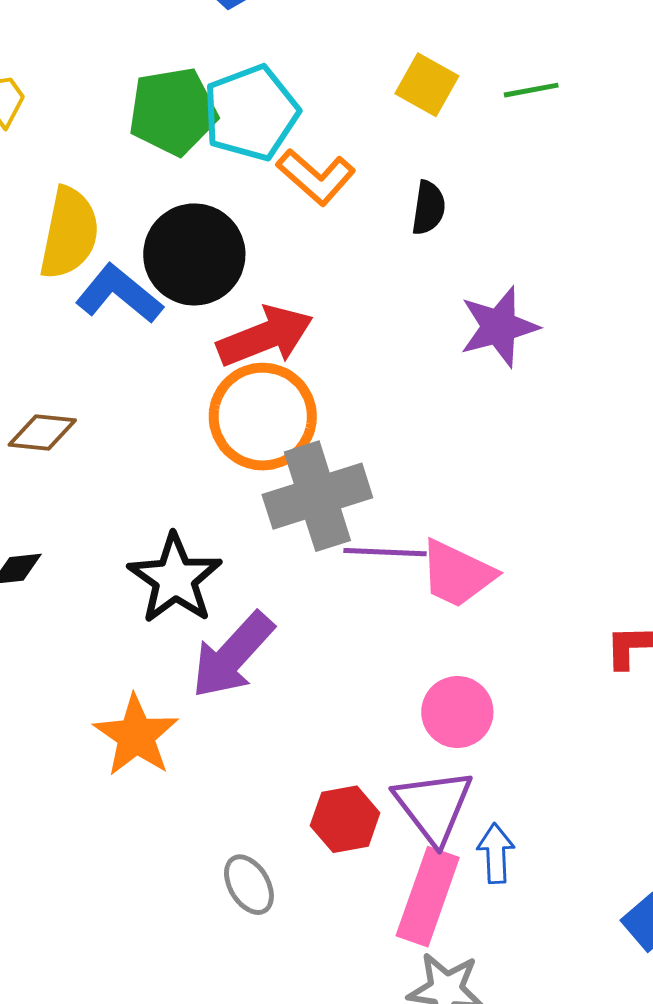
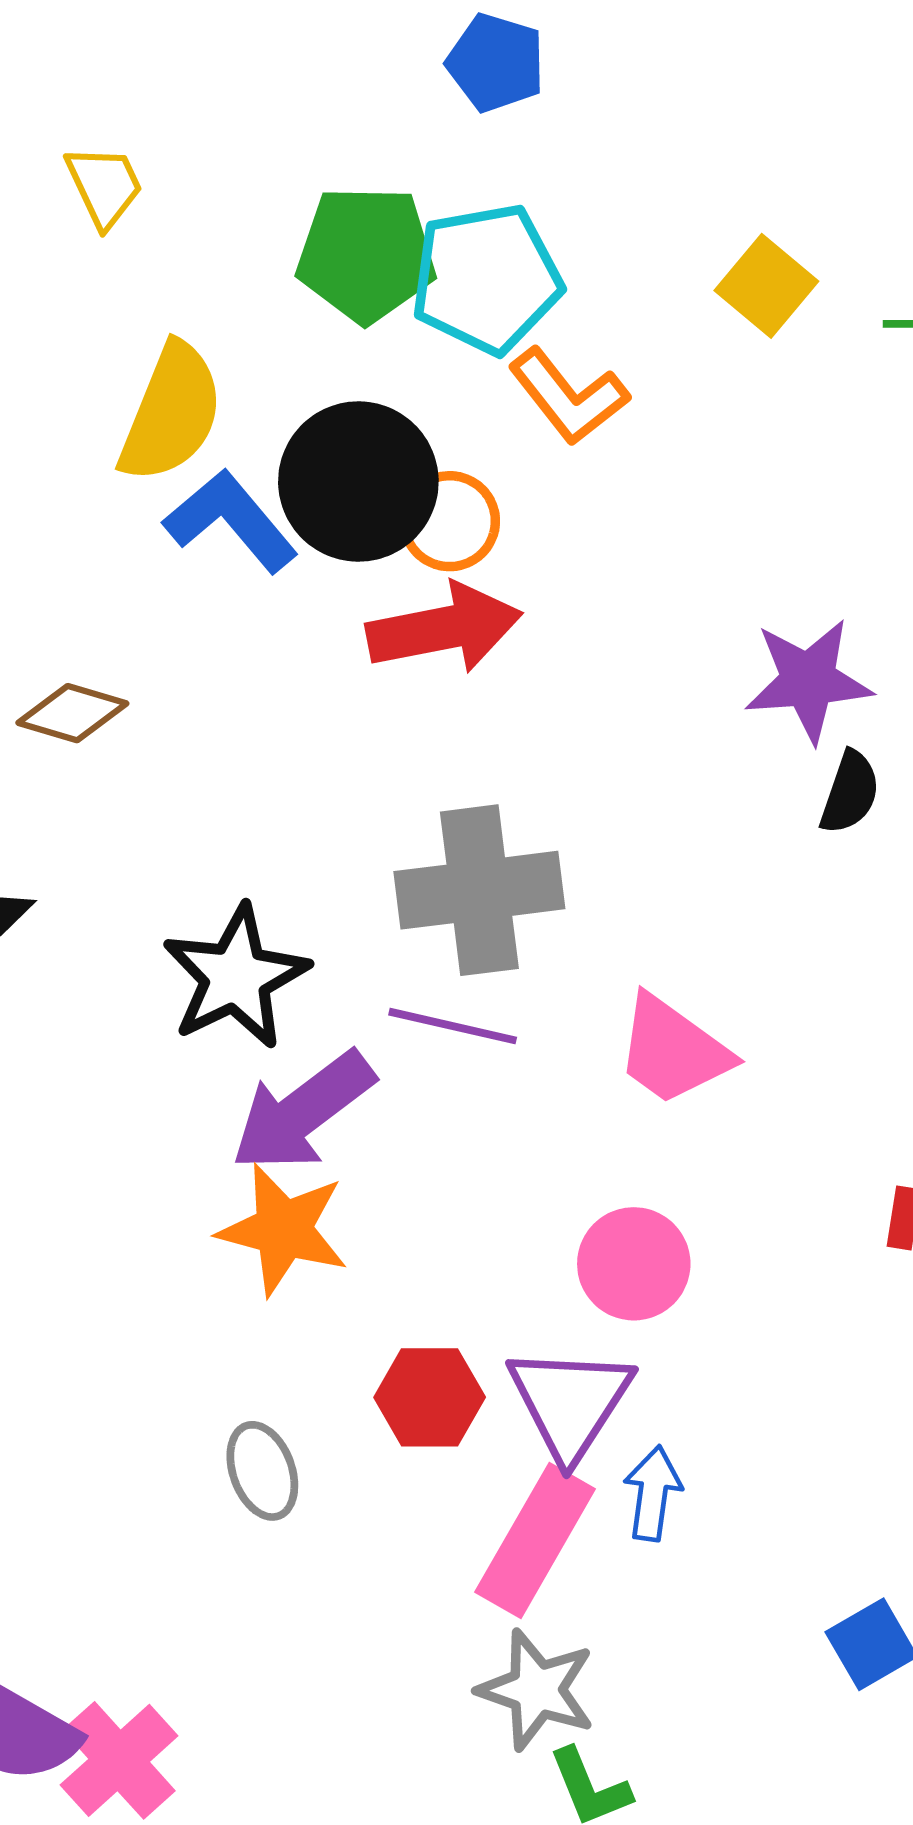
black semicircle: (428, 208) -> (850, 792), moved
orange circle: (263, 417) -> (450, 521), moved, size x0.6
purple line: (385, 552) -> (453, 1026), moved
orange star: (136, 736) -> (283, 1229), moved, turned -30

